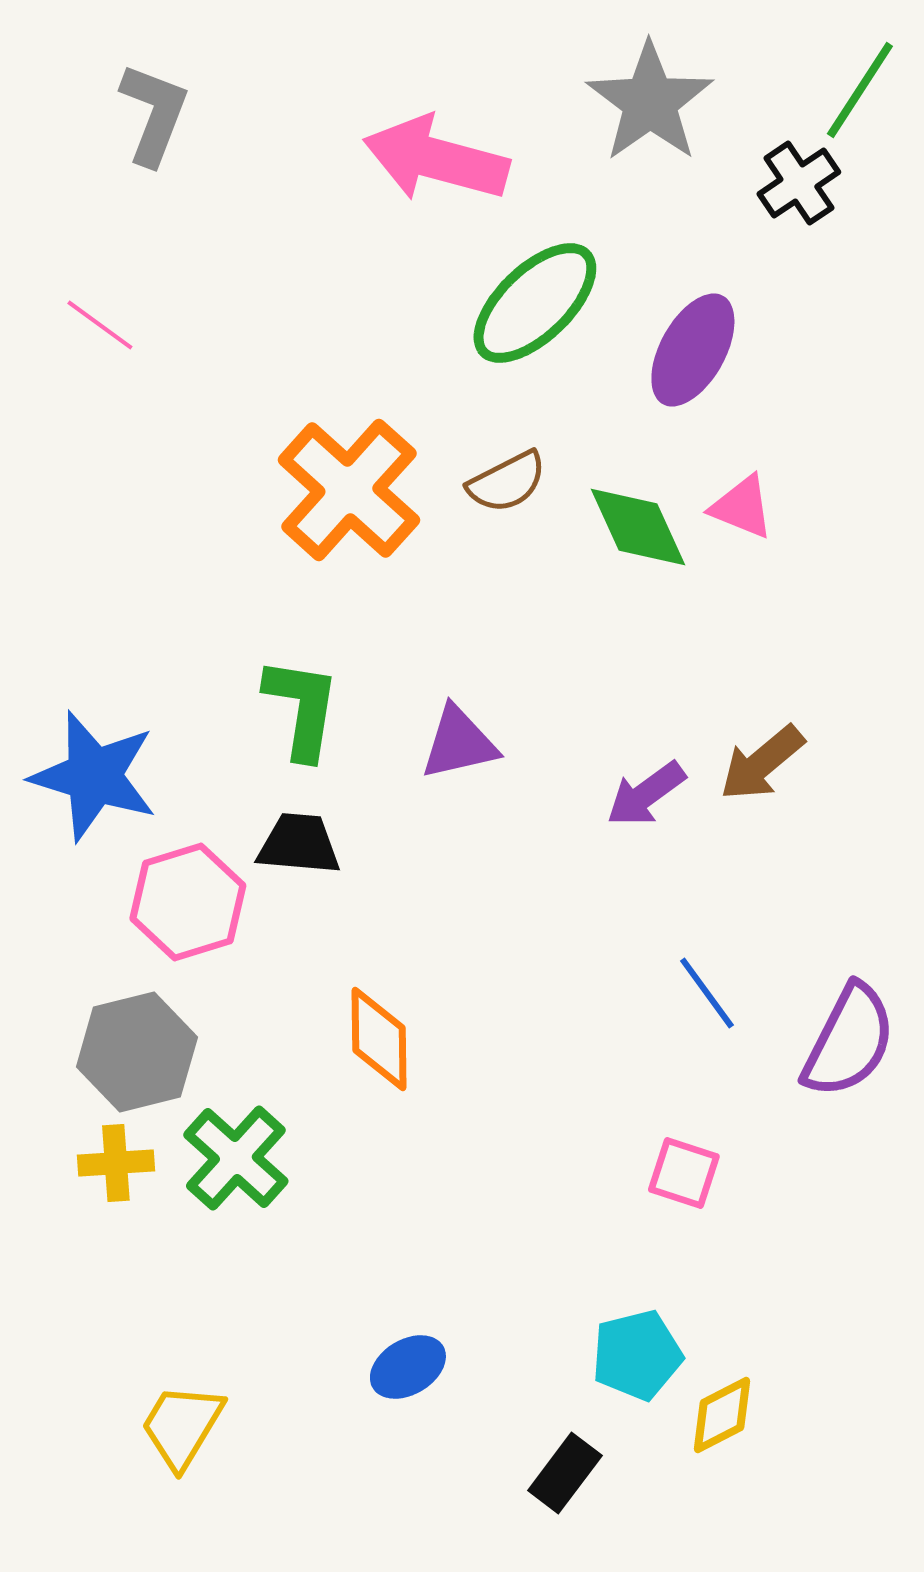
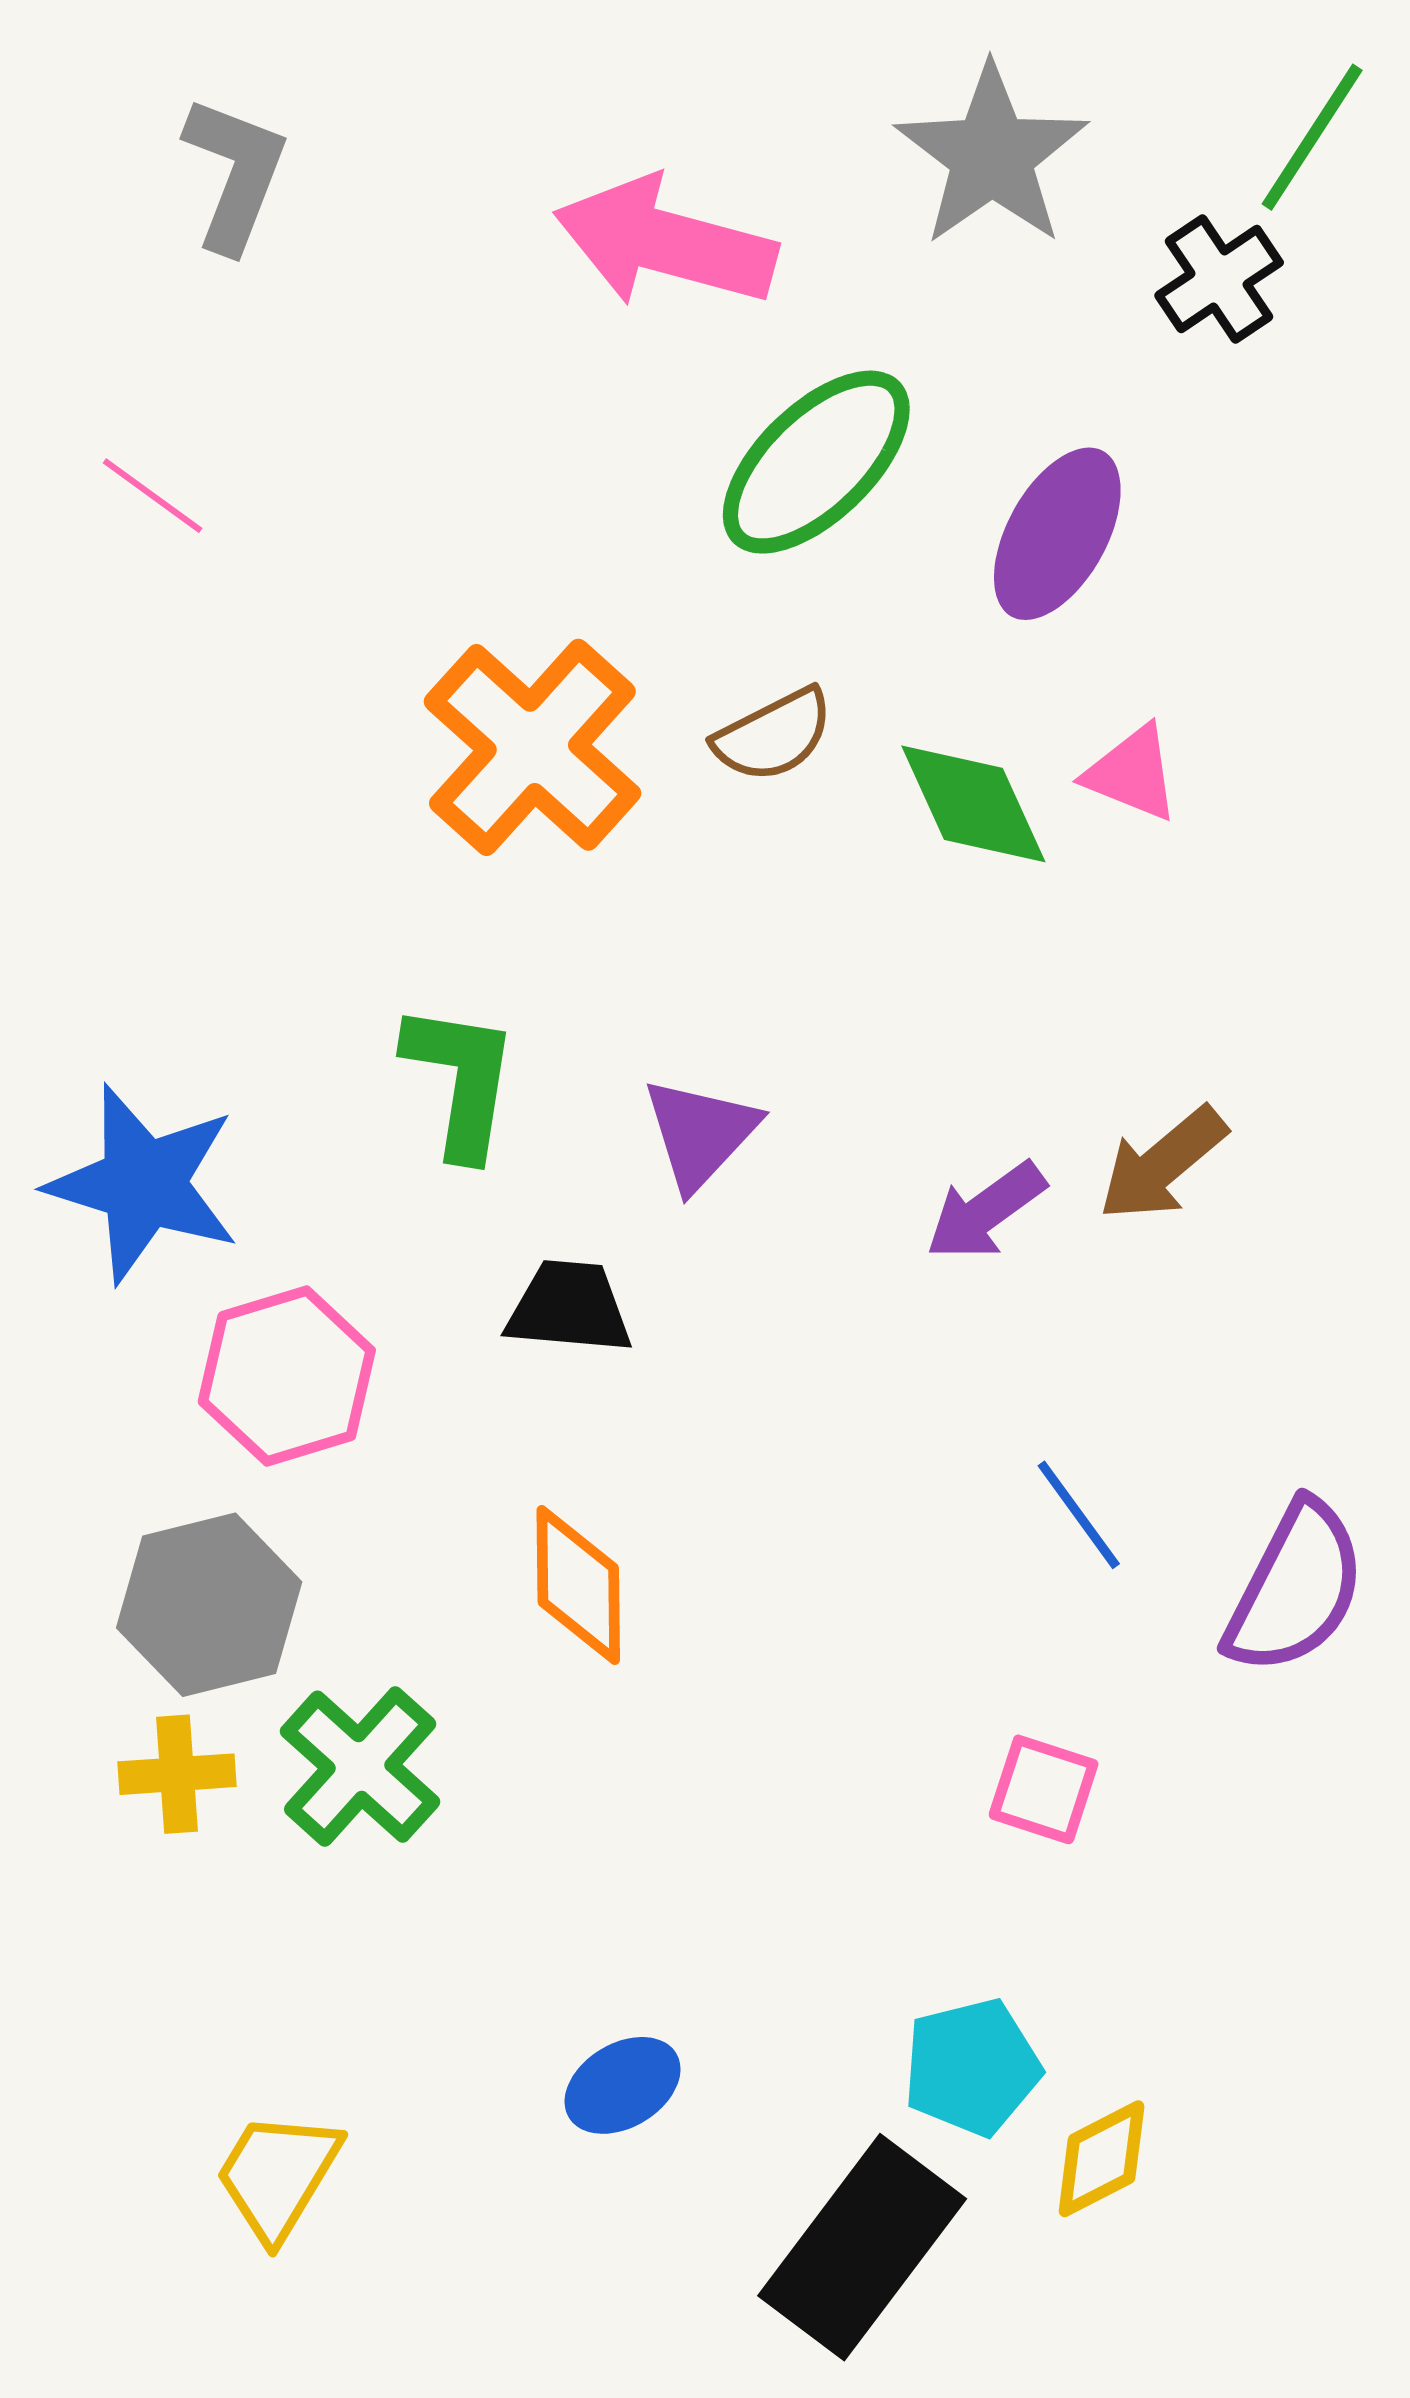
purple triangle: (459, 743) -> (700, 1133), turned -34
black trapezoid: (299, 844) -> (569, 1307), moved
black rectangle: (565, 1473) -> (862, 2247), size x1.8

